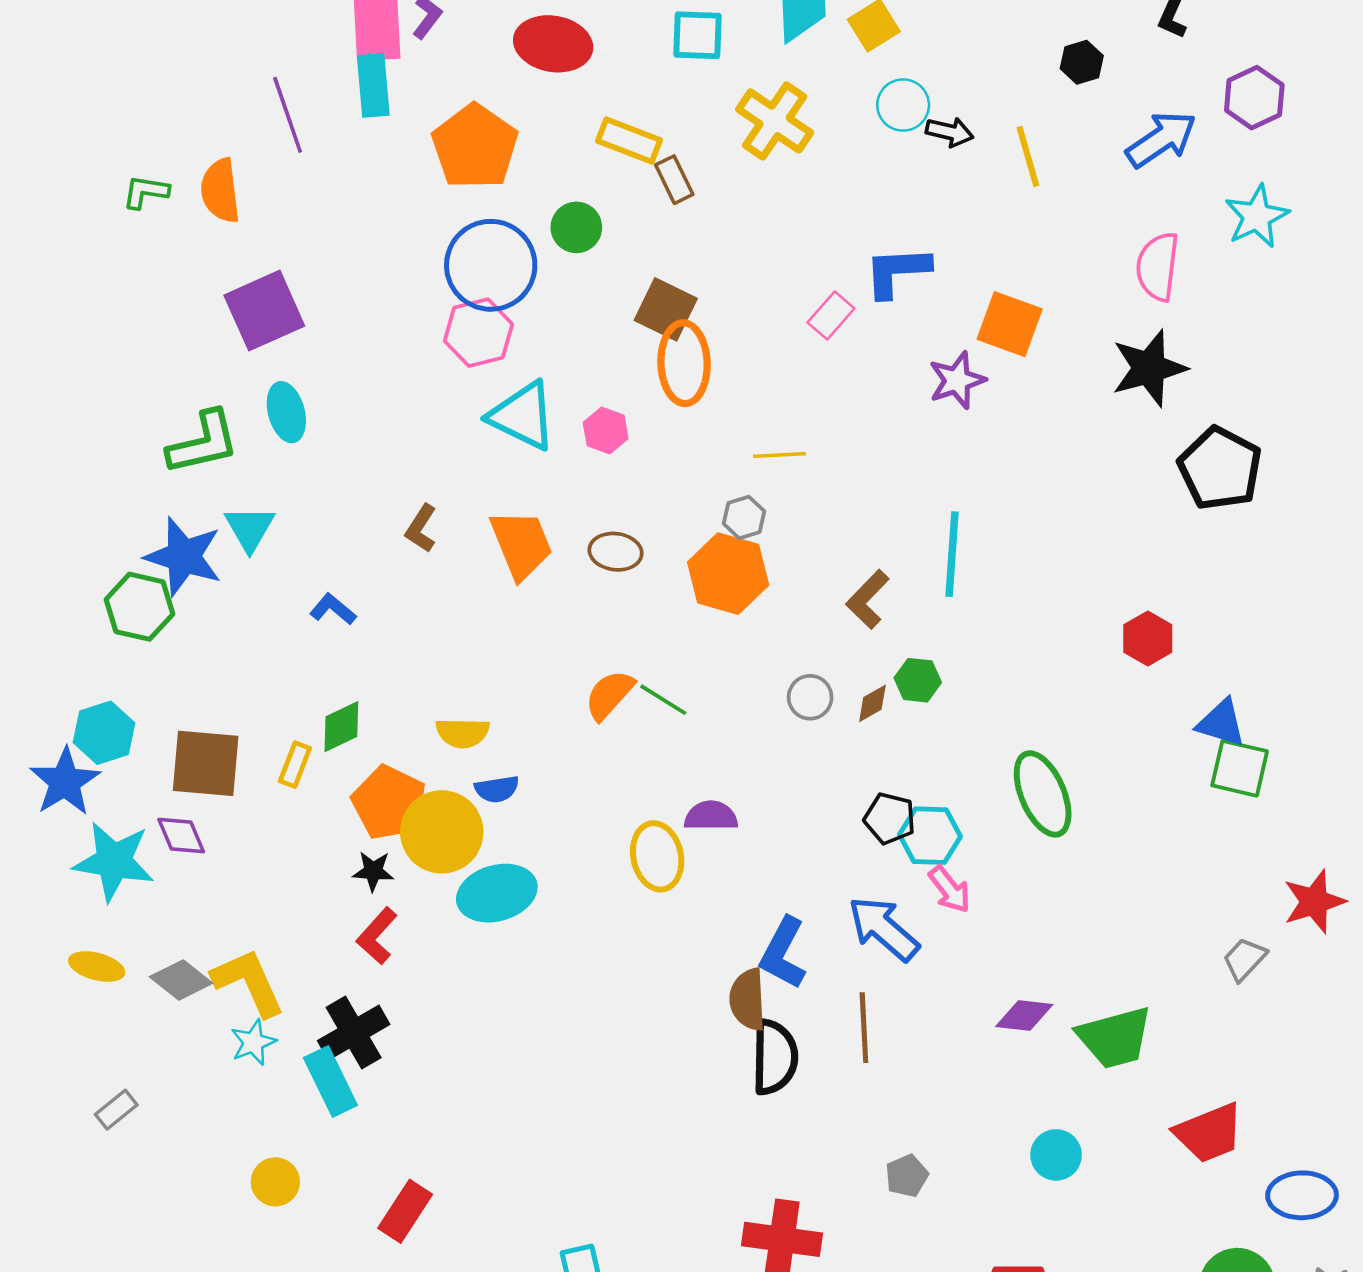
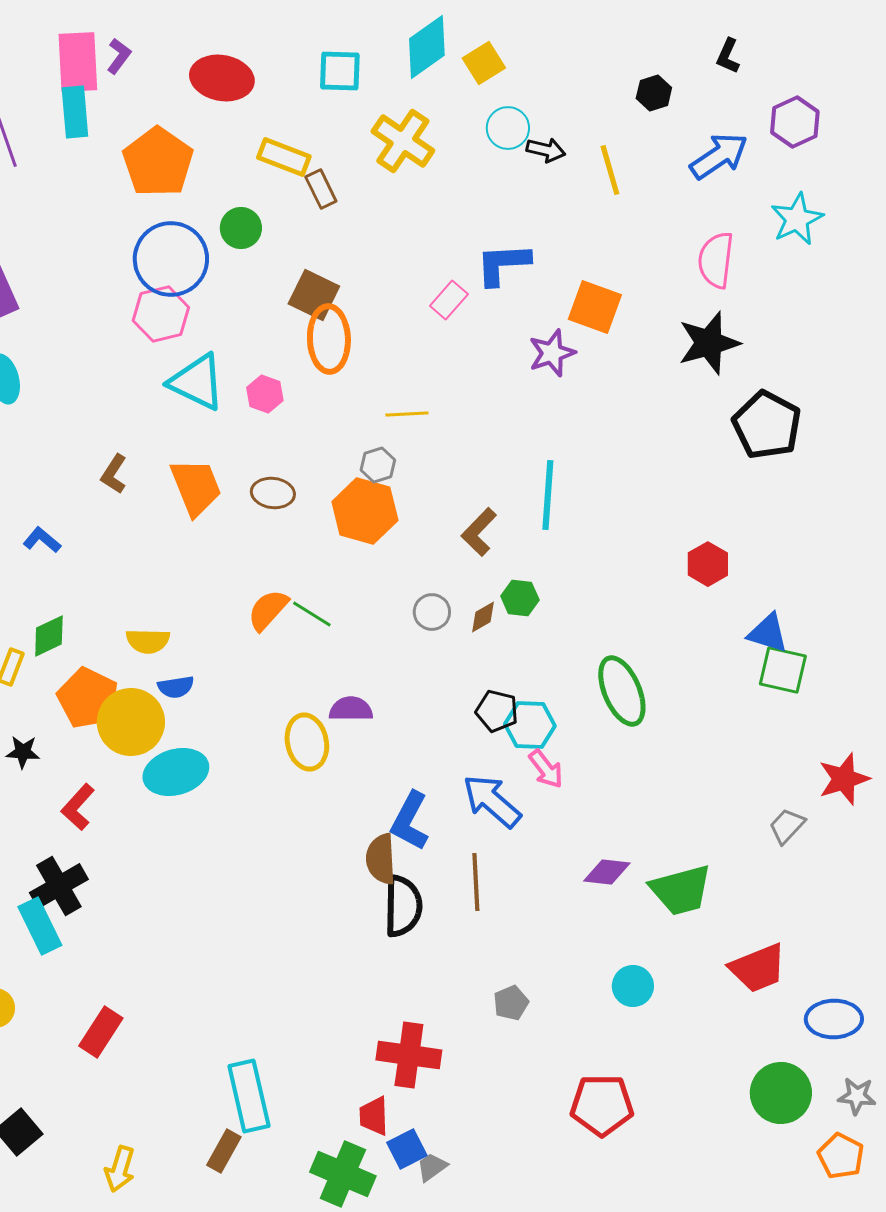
black star: (373, 871) -> (23, 752), moved

